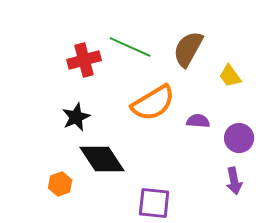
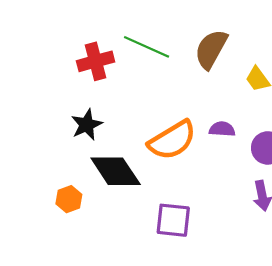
orange semicircle: (153, 103) -> (172, 140), moved

